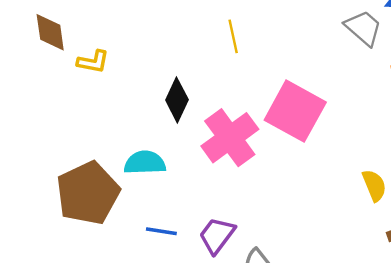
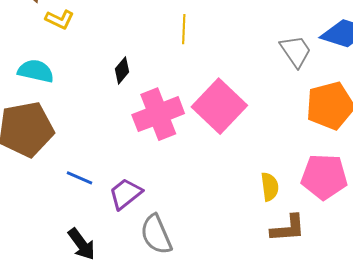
black diamond: (177, 100) -> (122, 70), size x0.7
cyan semicircle: (145, 163) -> (36, 71), moved

